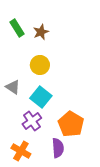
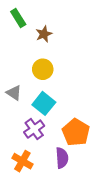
green rectangle: (17, 28) -> (18, 18), moved

